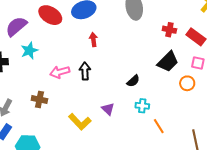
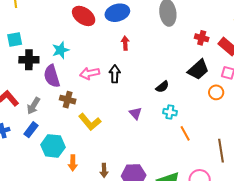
purple semicircle: (16, 26) -> (52, 76), moved, turned -70
yellow L-shape: (80, 122) -> (90, 122), moved

